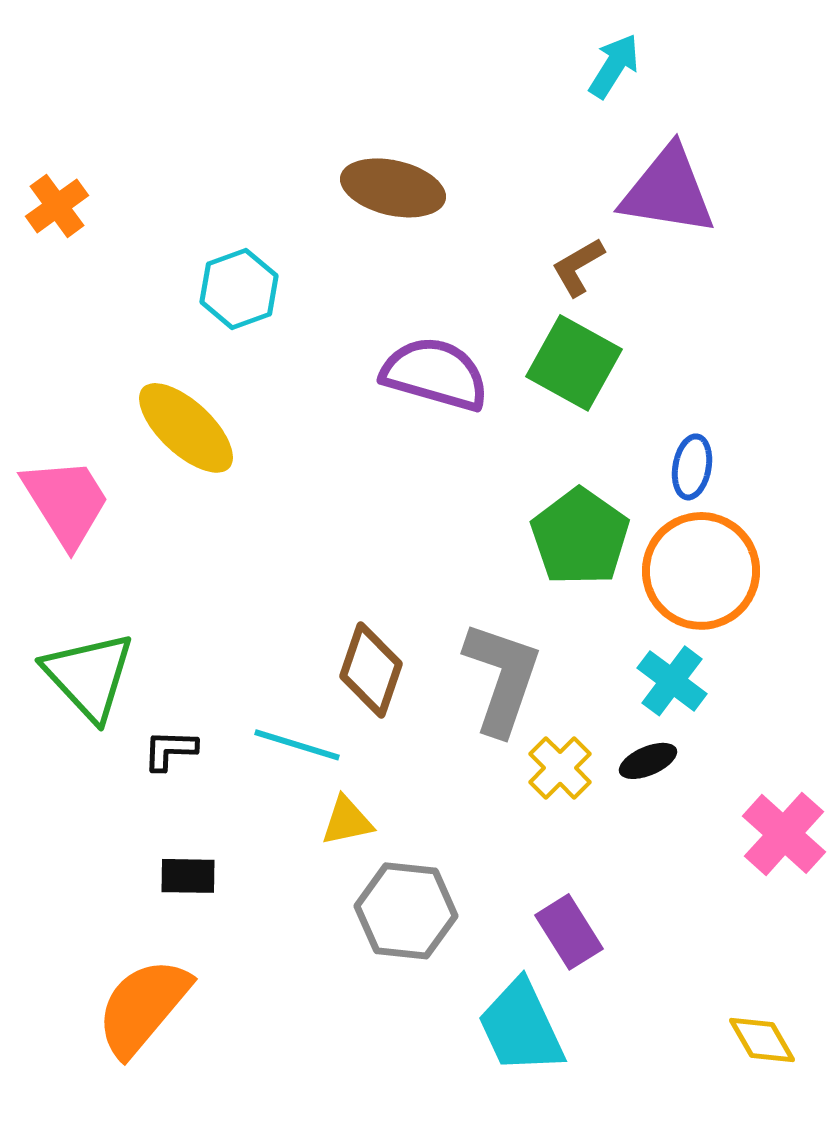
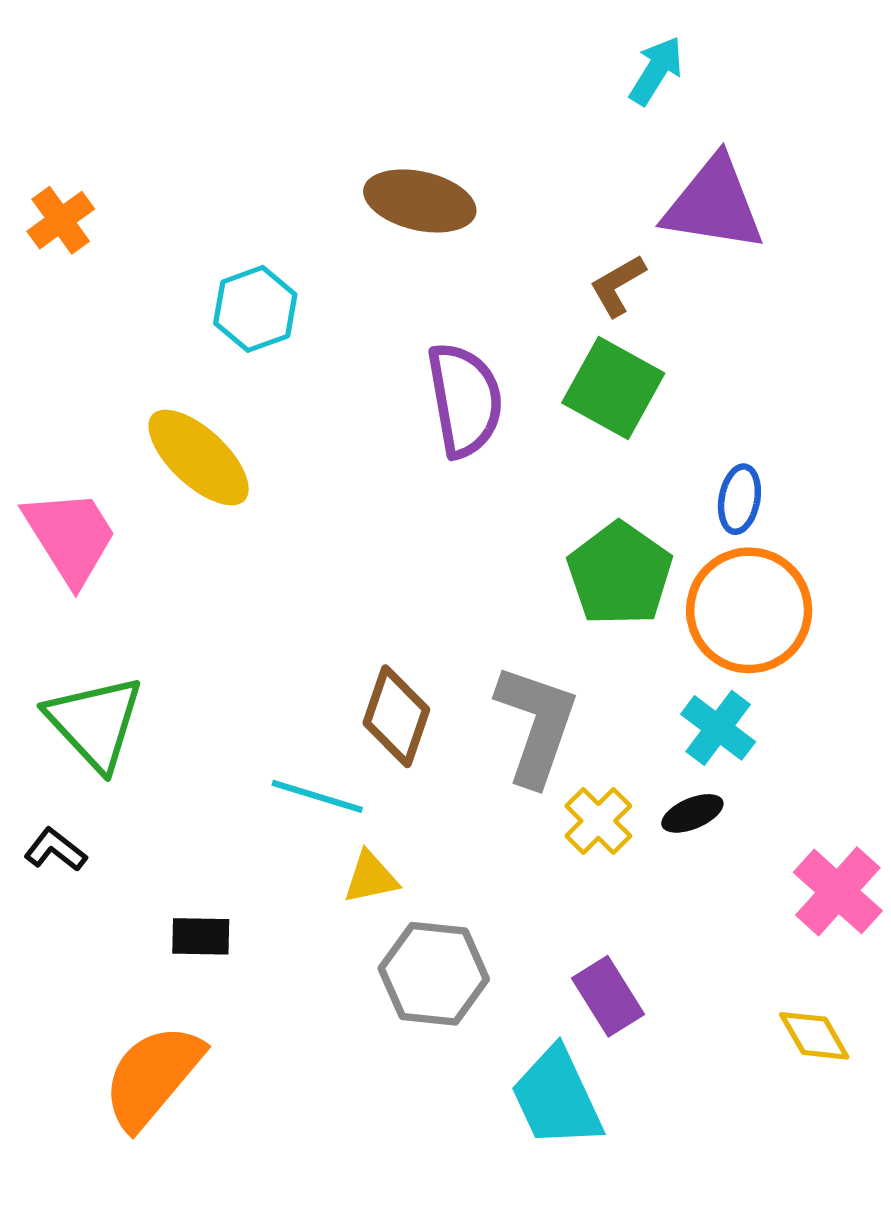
purple semicircle: (435, 374) -> (465, 400), turned 64
black L-shape: (170, 750) -> (55, 850), moved, turned 36
yellow diamond: (762, 1040) -> (814, 1036), moved

